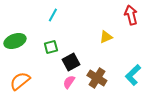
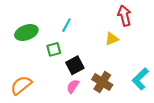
cyan line: (53, 15) -> (66, 25), moved
red arrow: (131, 15) -> (124, 16), moved
green ellipse: (15, 41) -> (26, 33), moved

